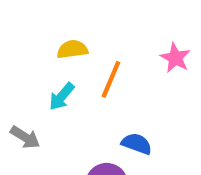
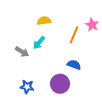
orange line: (111, 79) -> (74, 35), moved
gray arrow: (25, 137) -> (22, 52), moved

